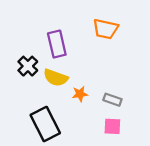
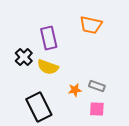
orange star: (80, 94) -> (75, 90), moved

